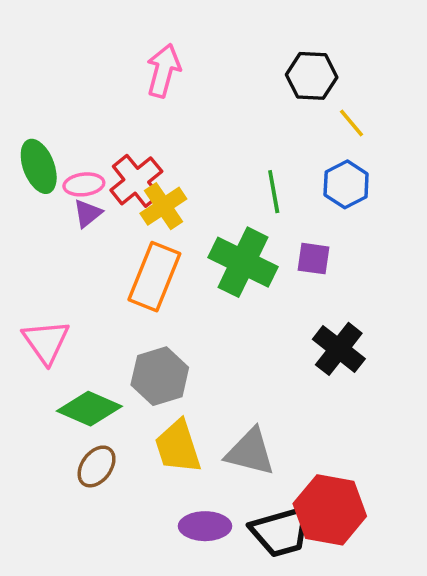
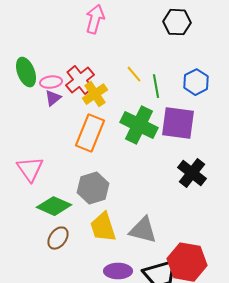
yellow line: (351, 123) -> (134, 74), moved
purple square: (314, 259) -> (178, 123), size x1.8

